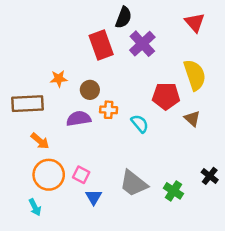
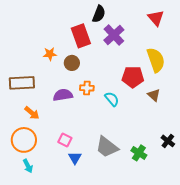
orange star: (59, 79) -> (50, 54), moved
brown circle: (90, 90) -> (72, 63), moved
orange circle: (49, 175) -> (24, 140), moved

